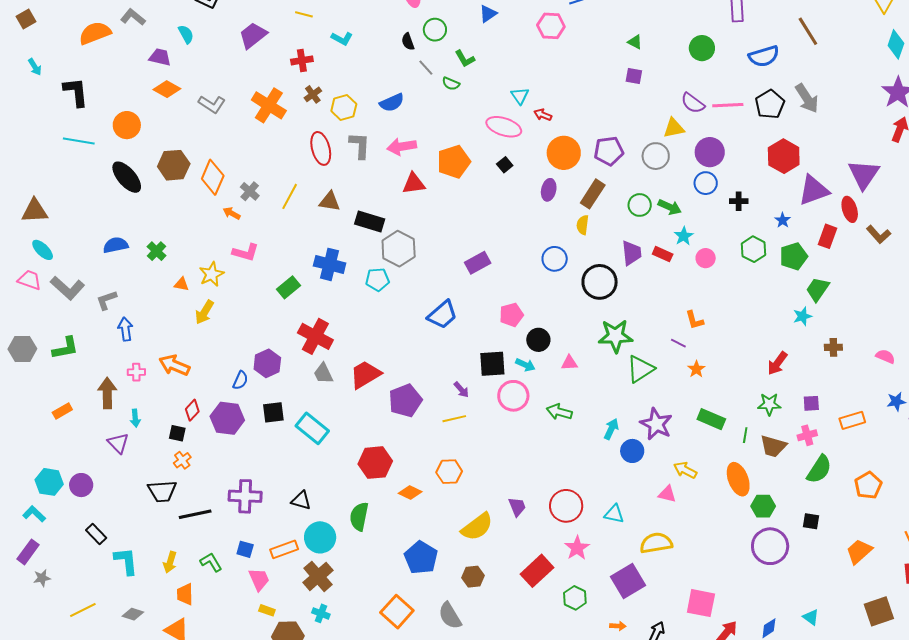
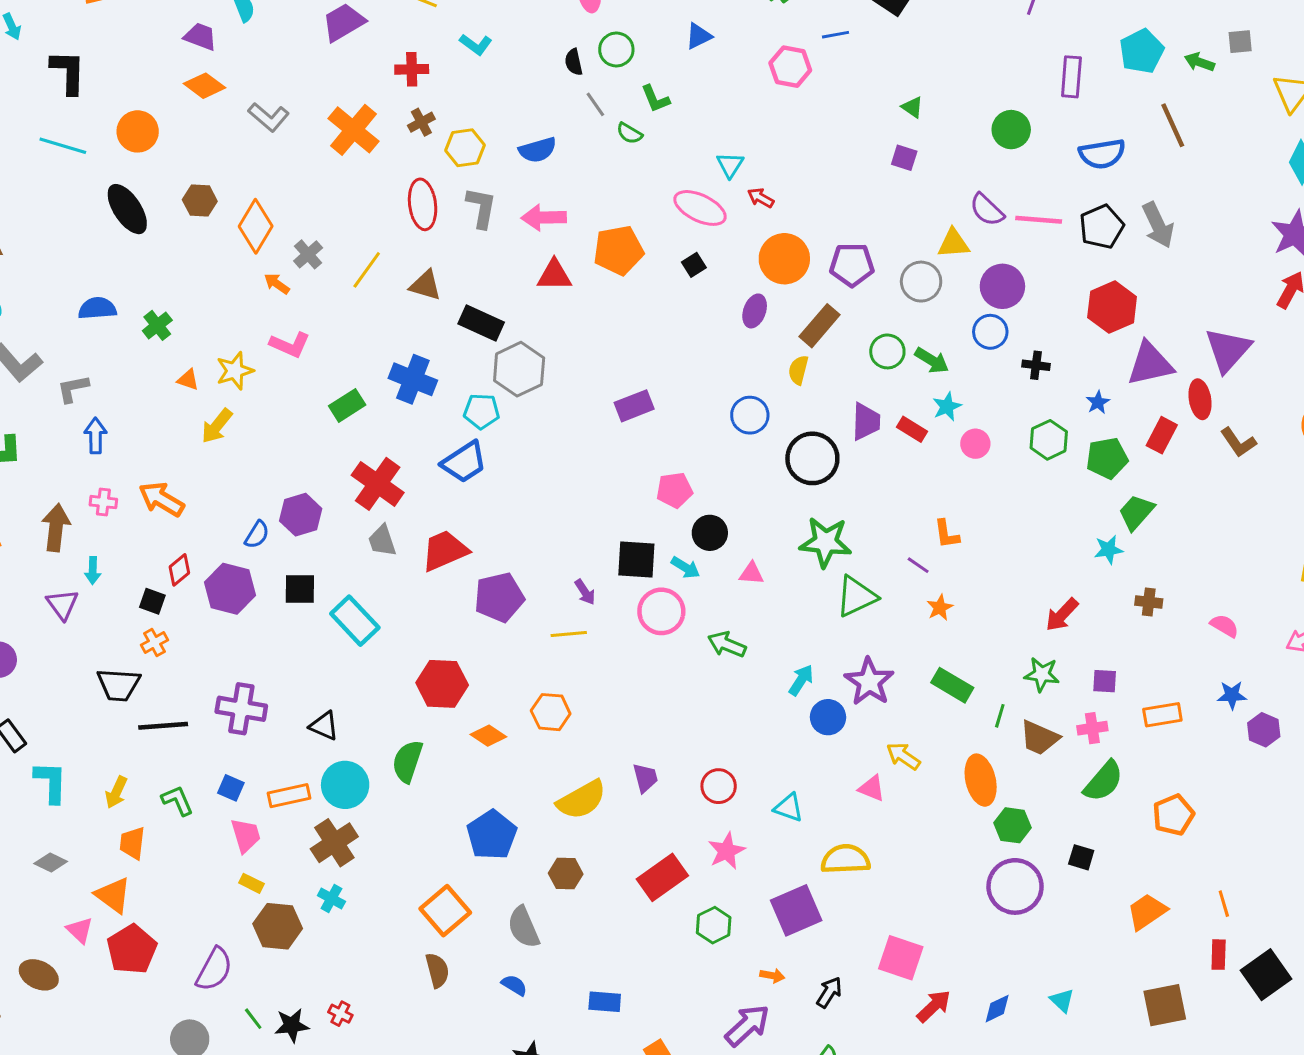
brown hexagon: (174, 165) -> (200, 200), size x0.7
blue trapezoid: (442, 315) -> (464, 462), moved
red circle: (566, 506) -> (719, 786), size x0.7

